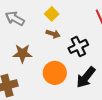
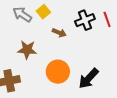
yellow square: (52, 14) -> (43, 12), moved
black cross: (78, 46) -> (85, 20), moved

